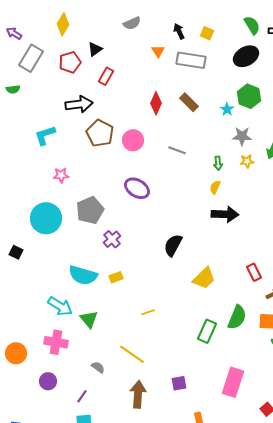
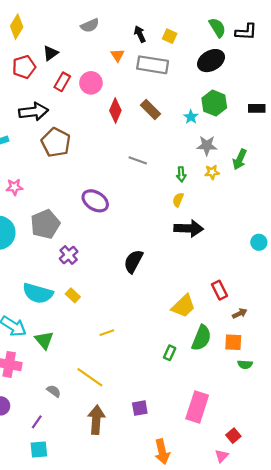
pink circle: (133, 140) -> (91, 83), moved
yellow rectangle: (116, 277) -> (73, 295), turned 64
yellow trapezoid: (204, 278) -> (183, 306), moved
green rectangle: (207, 331) -> (170, 353), size x0.6

